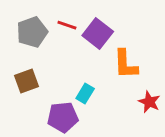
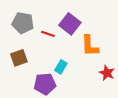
red line: (67, 25) -> (48, 34), moved
gray pentagon: (32, 32) -> (23, 23), turned 30

